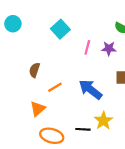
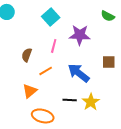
pink line: (87, 47) -> (54, 46), moved
purple star: (109, 48) -> (80, 35), moved, size x1.5
black line: (83, 129) -> (70, 100), moved

